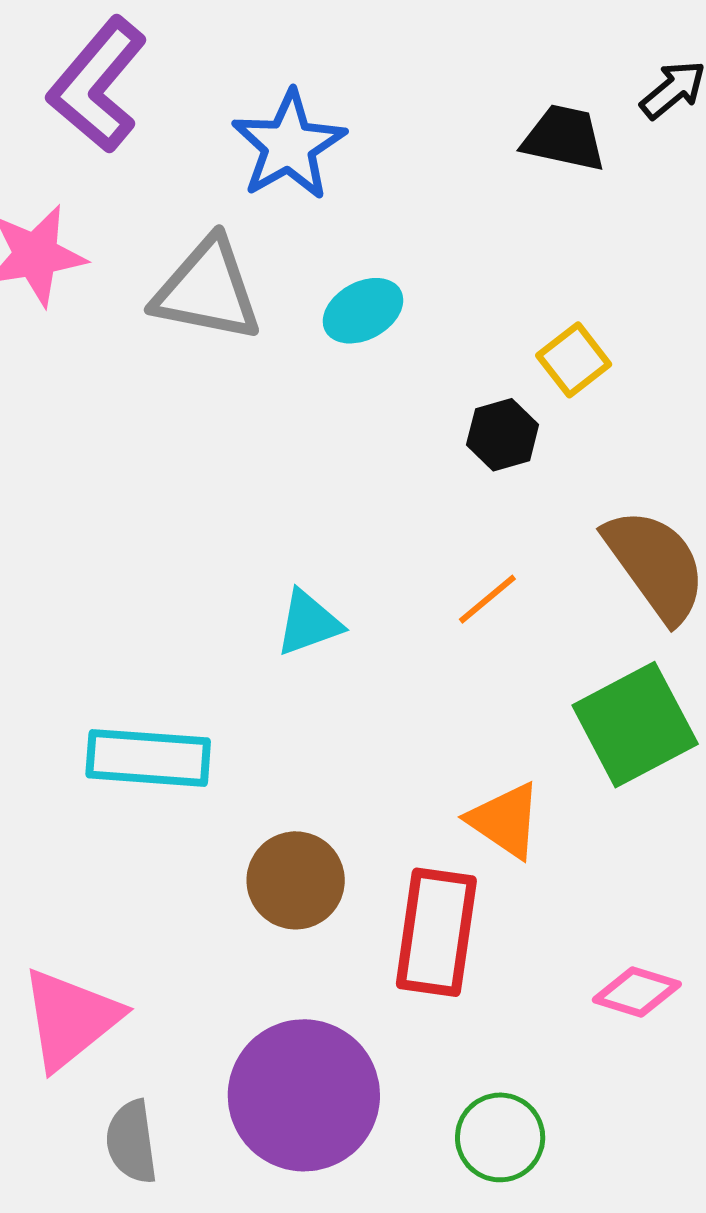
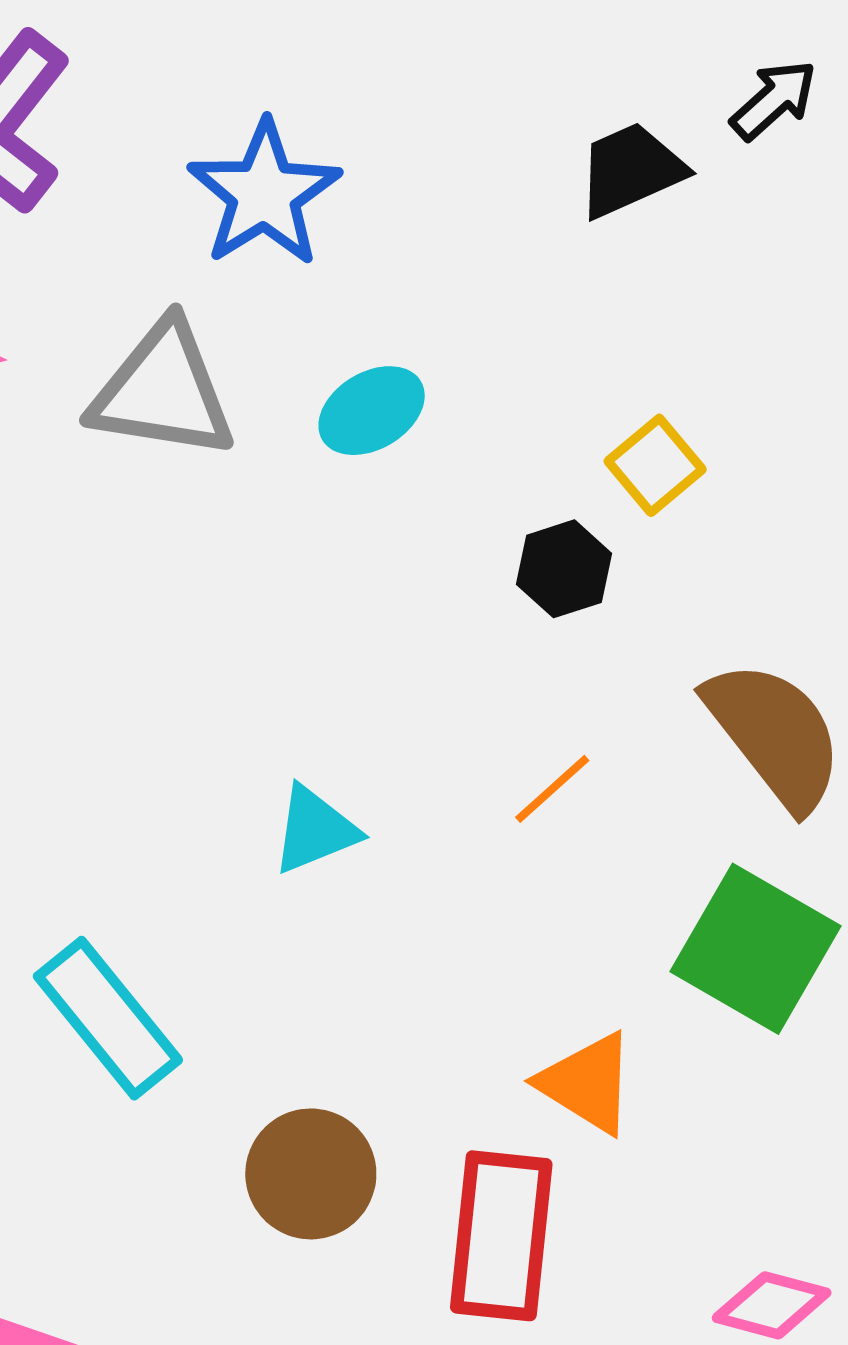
black trapezoid: (564, 138) -> (631, 170), turned -34
green square: (635, 725) -> (756, 949), turned -30
cyan rectangle: (148, 758) -> (108, 1018), turned 49

